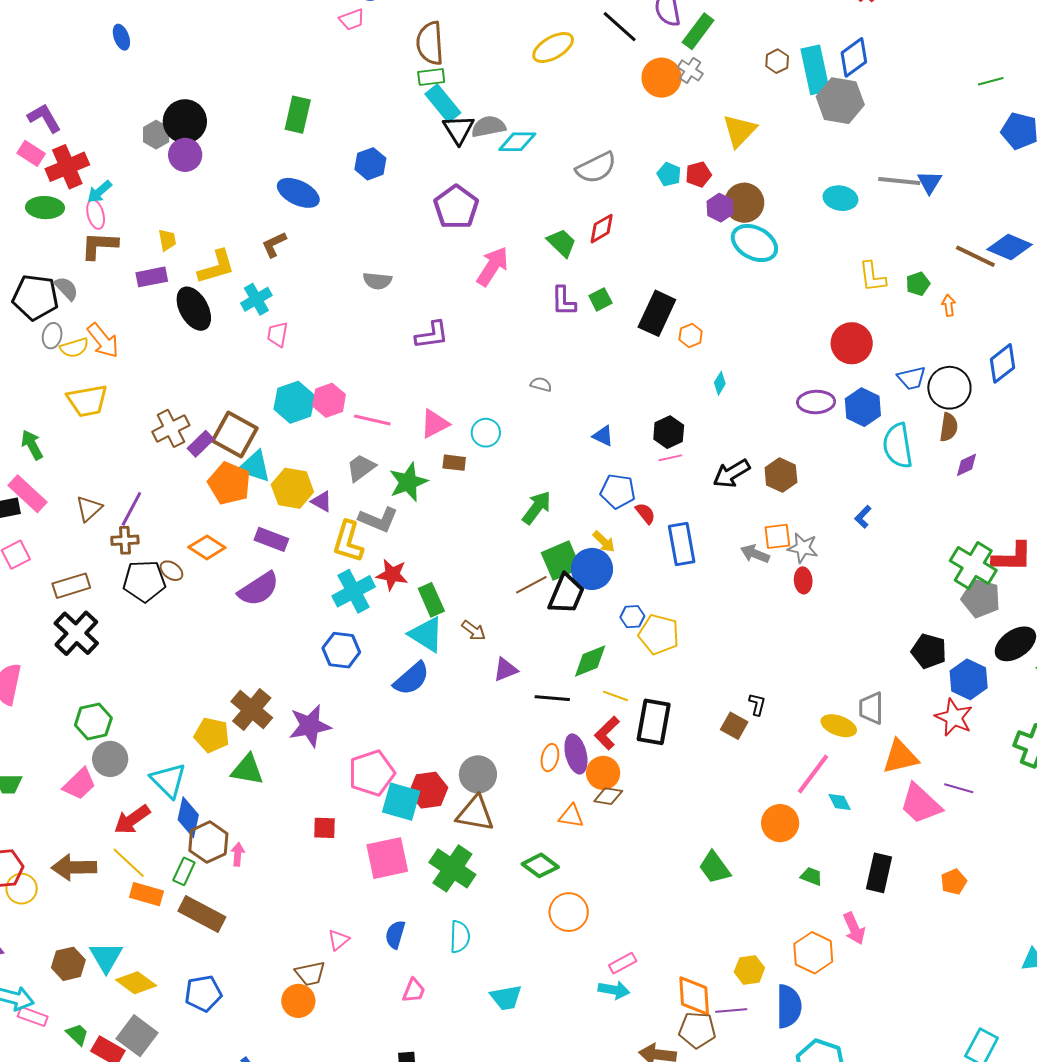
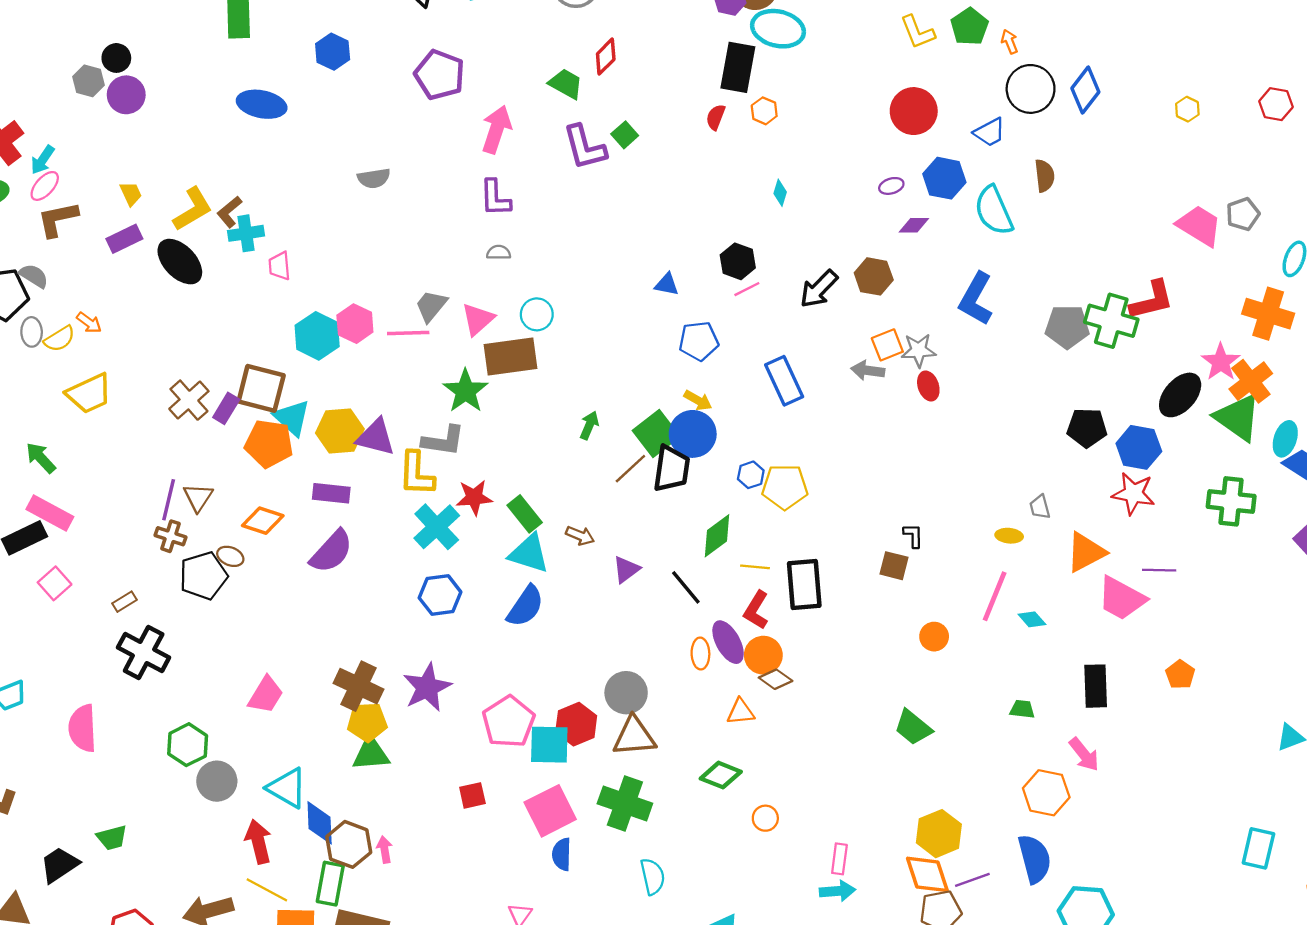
black circle: (185, 121) -> (116, 58), size x0.6
pink ellipse: (96, 214) -> (45, 186), turned 72
brown L-shape: (274, 244) -> (229, 212), moved
green pentagon: (918, 284) -> (970, 27), size x1.4
cyan cross: (256, 299) -> (246, 233), turned 36
purple L-shape: (564, 301) -> (585, 147), size x1.4
black rectangle: (657, 313) -> (738, 67), moved
purple L-shape: (432, 335) -> (495, 198), moved, turned 111
orange hexagon: (691, 335) -> (764, 111), moved
orange arrow: (103, 340) -> (89, 323), size x0.6
gray semicircle: (541, 384) -> (499, 252), moved
black circle: (949, 388) -> (1031, 89), moved
purple ellipse: (816, 402) -> (891, 186), size x0.6
brown rectangle: (454, 463) -> (511, 356), size x2.0
purple diamond: (966, 465) -> (914, 225), moved, turned 40
cyan triangle: (255, 466) -> (292, 418), turned 39
gray trapezoid: (361, 468) -> (431, 306), moved
purple triangle: (322, 501) -> (376, 437), size x1.6
green arrow: (537, 508) -> (589, 425), moved, size x0.7
brown triangle: (89, 509) -> (198, 497), moved
red semicircle: (645, 513) -> (716, 117), moved, turned -105
blue L-shape: (863, 517) -> (976, 299), size x2.0
brown cross: (125, 540) -> (170, 536), turned 36
brown rectangle: (71, 586) -> (125, 602), size x0.6
gray pentagon: (981, 598) -> (1067, 327), moved
black line: (552, 698) -> (686, 587), turned 60
gray trapezoid: (871, 708) -> (1040, 507), size x0.7
yellow ellipse: (839, 726) -> (1009, 536), size x0.7
yellow pentagon: (212, 735) -> (367, 722), moved
pink trapezoid: (79, 784) -> (266, 695), moved
brown diamond: (608, 796) -> (776, 679), turned 40
red arrow: (132, 820) -> (258, 842), turned 126
orange circle: (780, 823) -> (934, 637), moved, size x0.7
green rectangle: (184, 871) -> (330, 884), size x1.4
orange circle: (569, 912) -> (765, 818), size x0.6
blue semicircle: (395, 935) -> (562, 854), moved
pink rectangle: (623, 963) -> (839, 859), turned -40
yellow hexagon: (749, 970) -> (939, 834), moved, size x1.4

